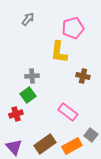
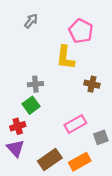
pink pentagon: (73, 28) -> (81, 31), turned -30
pink rectangle: (68, 112) -> (75, 124), turned -66
gray square: (91, 135) -> (101, 137), moved, turned 32
purple triangle: (14, 147) -> (16, 148), moved

